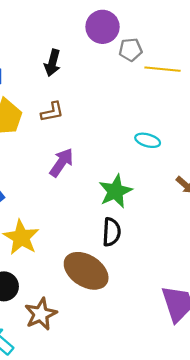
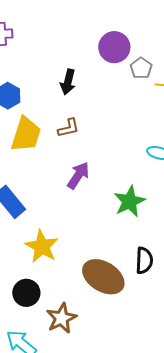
gray pentagon: (131, 50) -> (141, 68), turned -30
black semicircle: (111, 232) -> (144, 260), moved

